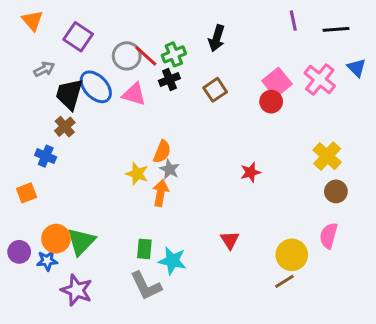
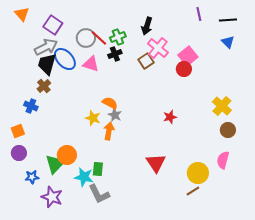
blue triangle: (357, 68) -> (228, 42), moved
gray arrow: (44, 69) -> (46, 47), moved, size x1.6
pink cross: (320, 79) -> (158, 48), moved
orange semicircle: (162, 152) -> (110, 103), turned -84
orange circle: (56, 239) -> (67, 155), moved
red triangle: (230, 240) -> (156, 163), size x1.5
purple circle: (19, 252) -> (19, 153), moved
cyan star: (172, 261) -> (84, 177), moved

